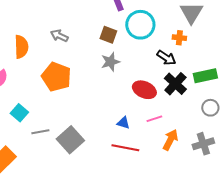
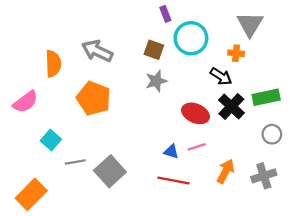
gray arrow: (59, 36) -> (97, 51), size x1.5
pink line: (154, 119) -> (197, 147), moved

